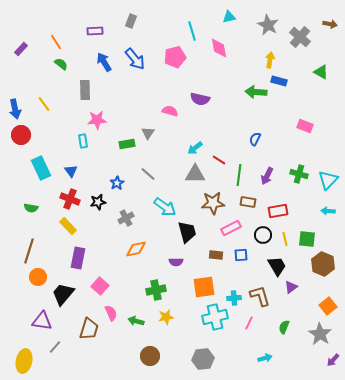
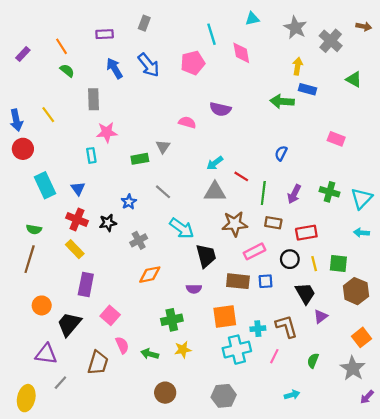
brown line: (29, 251) -> (30, 259), moved
brown rectangle: (216, 255) -> (238, 281), size x1.5

